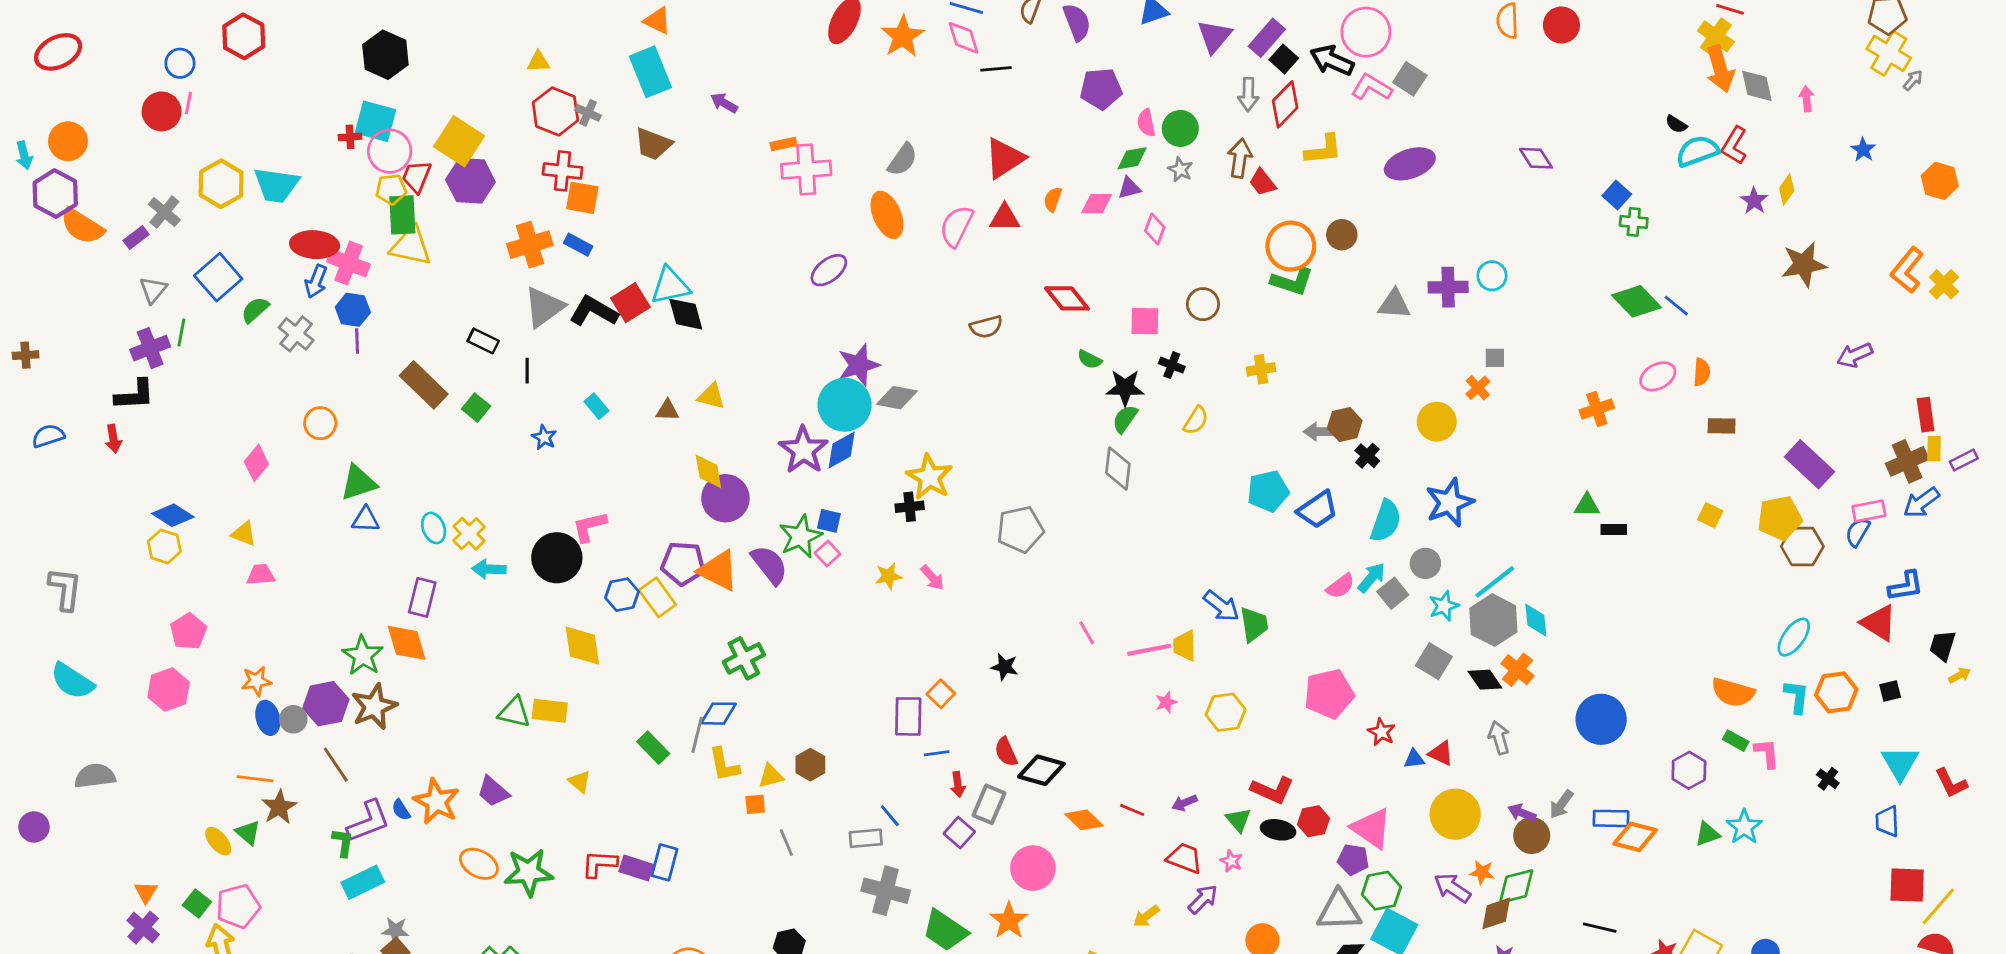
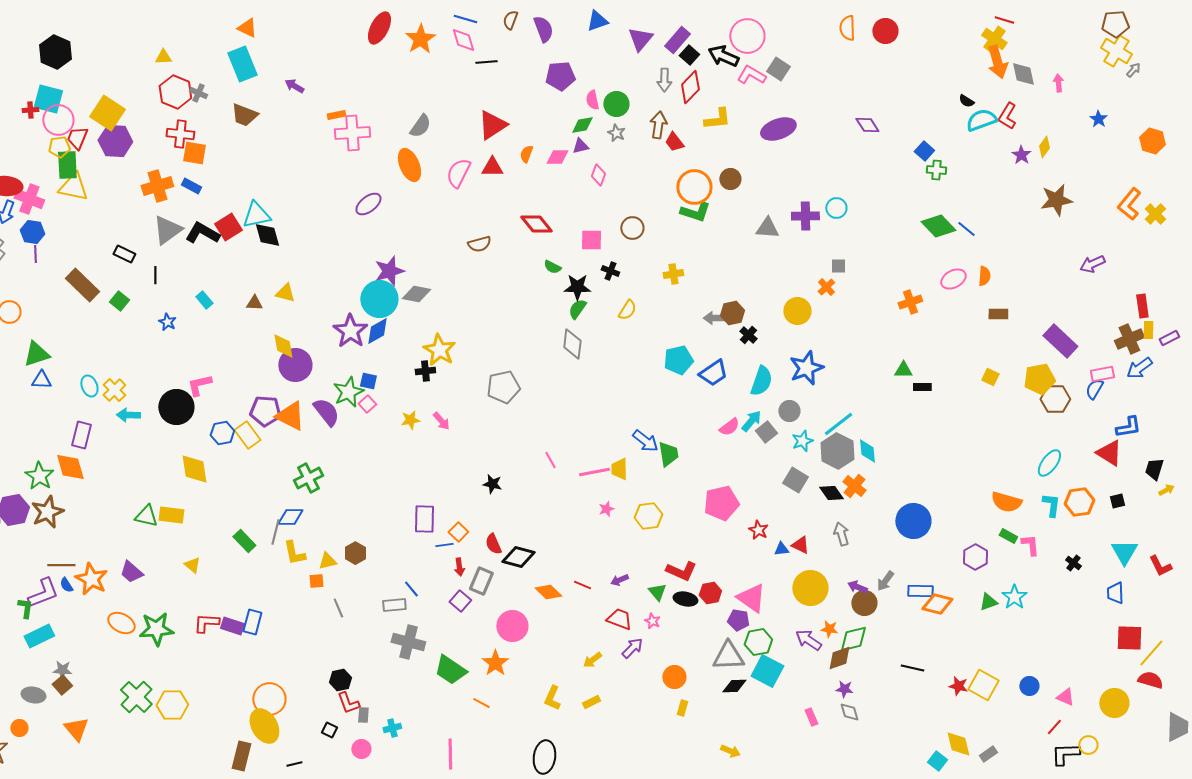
orange square: (941, 694) -> (458, 532), moved
brown line: (336, 765) -> (61, 565), moved, turned -56

